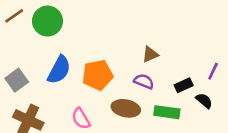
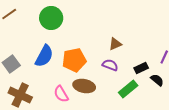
green circle: (47, 21) -> (51, 18), moved
brown ellipse: (126, 108) -> (84, 86), moved
green rectangle: (167, 112) -> (128, 89), turned -48

